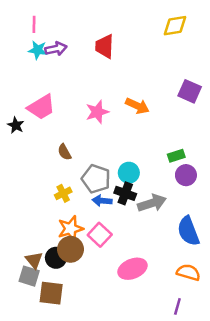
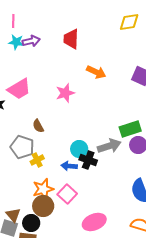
orange arrow: (137, 106) -> (96, 72), moved
green rectangle: (176, 156) -> (130, 129), size x1.5
cyan circle: (129, 173) -> (79, 149), moved
gray pentagon: (96, 179) -> (22, 147), moved
gray arrow: (152, 203) -> (109, 146), moved
black circle: (56, 258) -> (31, 223), moved

